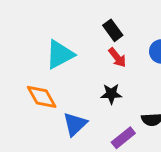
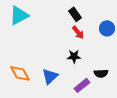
cyan triangle: (60, 54) -> (19, 15), moved
orange diamond: (42, 97) -> (20, 73), moved

